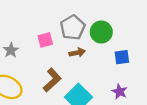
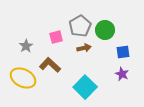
brown L-shape: (52, 80) -> (50, 65), moved, turned -95
purple star: (120, 91) -> (122, 74), moved

